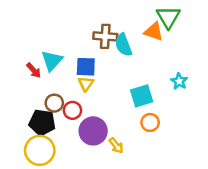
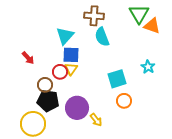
orange triangle: (154, 32) -> (152, 26), moved
brown cross: (105, 36) -> (94, 16), moved
cyan triangle: (52, 61) -> (65, 36), moved
red circle: (72, 110) -> (60, 72), moved
black pentagon: (42, 122) -> (48, 101), moved

